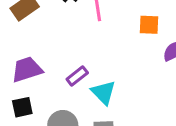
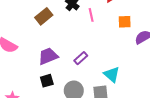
cyan triangle: (103, 92) -> (112, 74), moved

